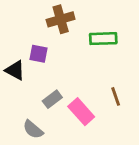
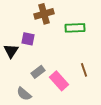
black triangle: (15, 70) -> (11, 51), turned 35

